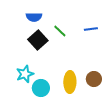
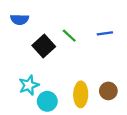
blue semicircle: (34, 17) -> (20, 19), moved

